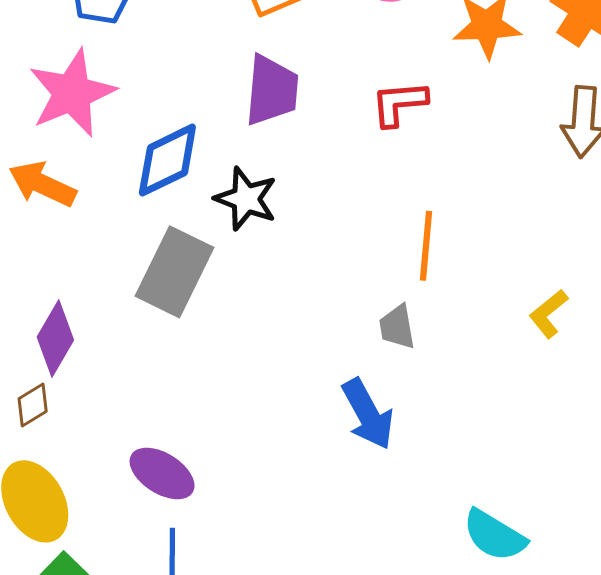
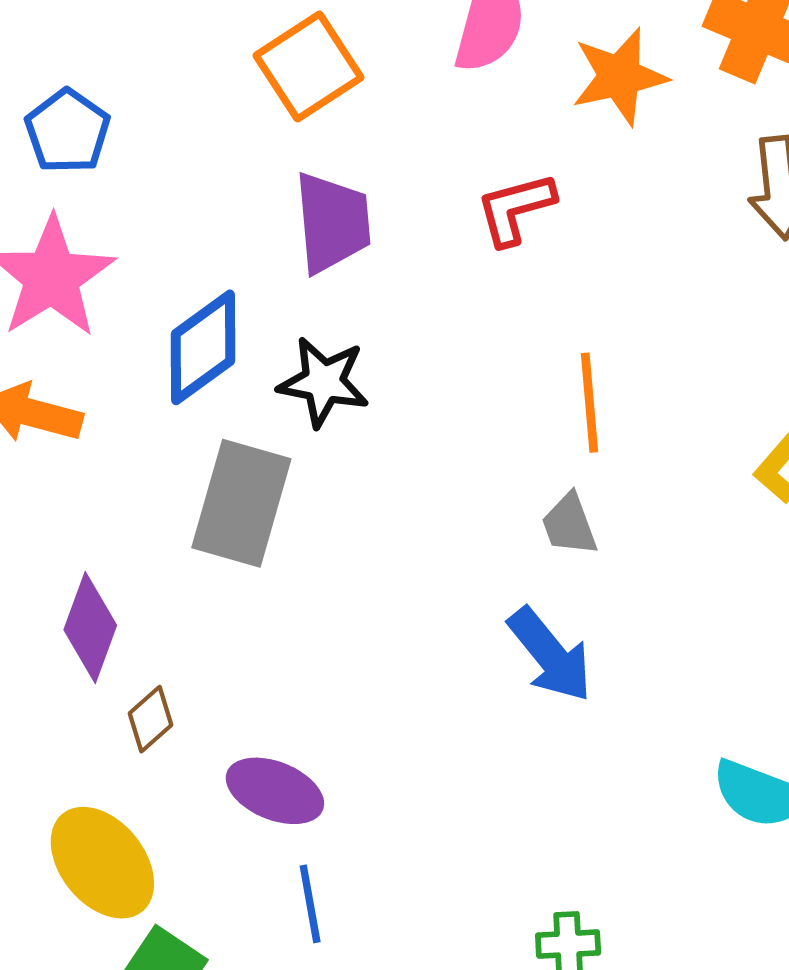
brown diamond: (33, 405) -> (150, 719), moved

